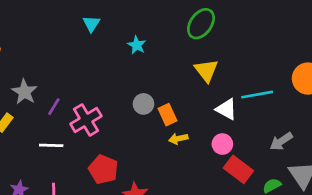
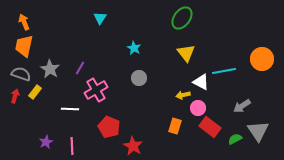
cyan star: (137, 45) -> (134, 48), moved
purple line: (54, 107) -> (80, 68), moved
orange rectangle: (168, 115) -> (175, 126), moved, turned 42
yellow arrow: (178, 139) -> (183, 95), moved

